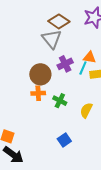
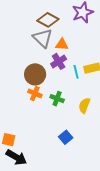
orange triangle: (90, 57) -> (62, 44), moved
cyan line: (83, 68) -> (76, 72), moved, turned -32
orange cross: (38, 93) -> (35, 93), turned 32

